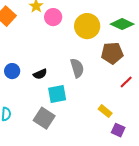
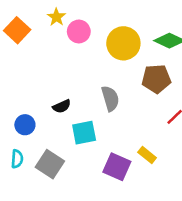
blue circle: (12, 71) -> (25, 125), moved
gray square: (44, 118) -> (50, 164), moved
purple square: (118, 130) -> (117, 167), moved, size x1.5

